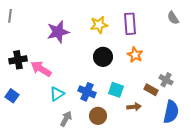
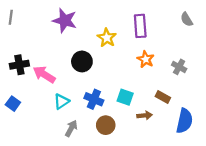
yellow star: (99, 25) -> (107, 38), moved, turned -30
purple star: (58, 32) -> (65, 20), moved, turned 30
black circle: (103, 57) -> (82, 61), moved
gray cross: (166, 80) -> (179, 67), moved

